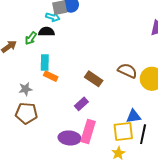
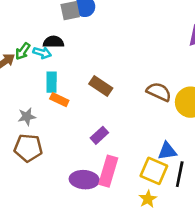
cyan arrow: (53, 17) -> (42, 53), moved
green arrow: (31, 38) -> (23, 51), moved
brown rectangle: (94, 79) -> (101, 86), moved
yellow square: (123, 132) -> (154, 171), turned 30

